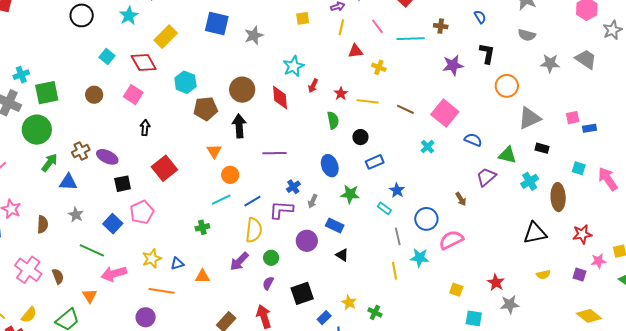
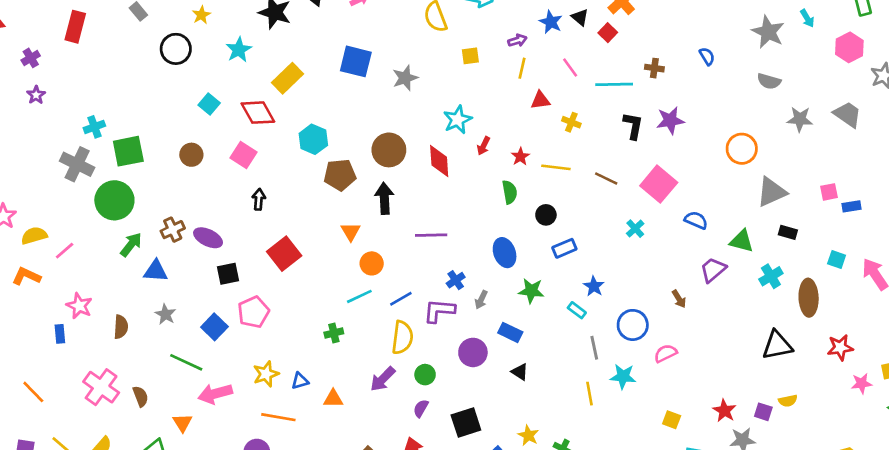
black L-shape: (487, 53) -> (633, 126), moved
pink semicircle: (451, 240) -> (665, 353), size x0.7
purple square: (579, 275) -> (763, 412), moved

